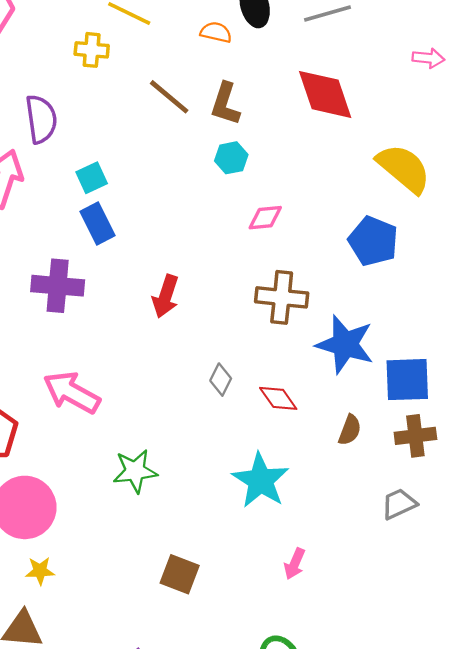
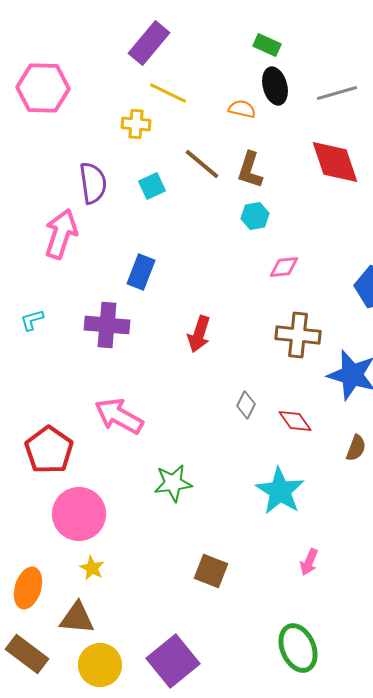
cyan square: (92, 178) -> (152, 186), moved
blue rectangle: (97, 224) -> (141, 272), turned 48
yellow star: (40, 571) -> (92, 568), turned 30

